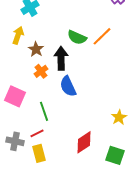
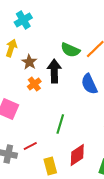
blue semicircle: (68, 86) -> (89, 84), moved
green line: (44, 111) -> (60, 124), moved, turned 36
yellow rectangle: (39, 153) -> (50, 166), moved

